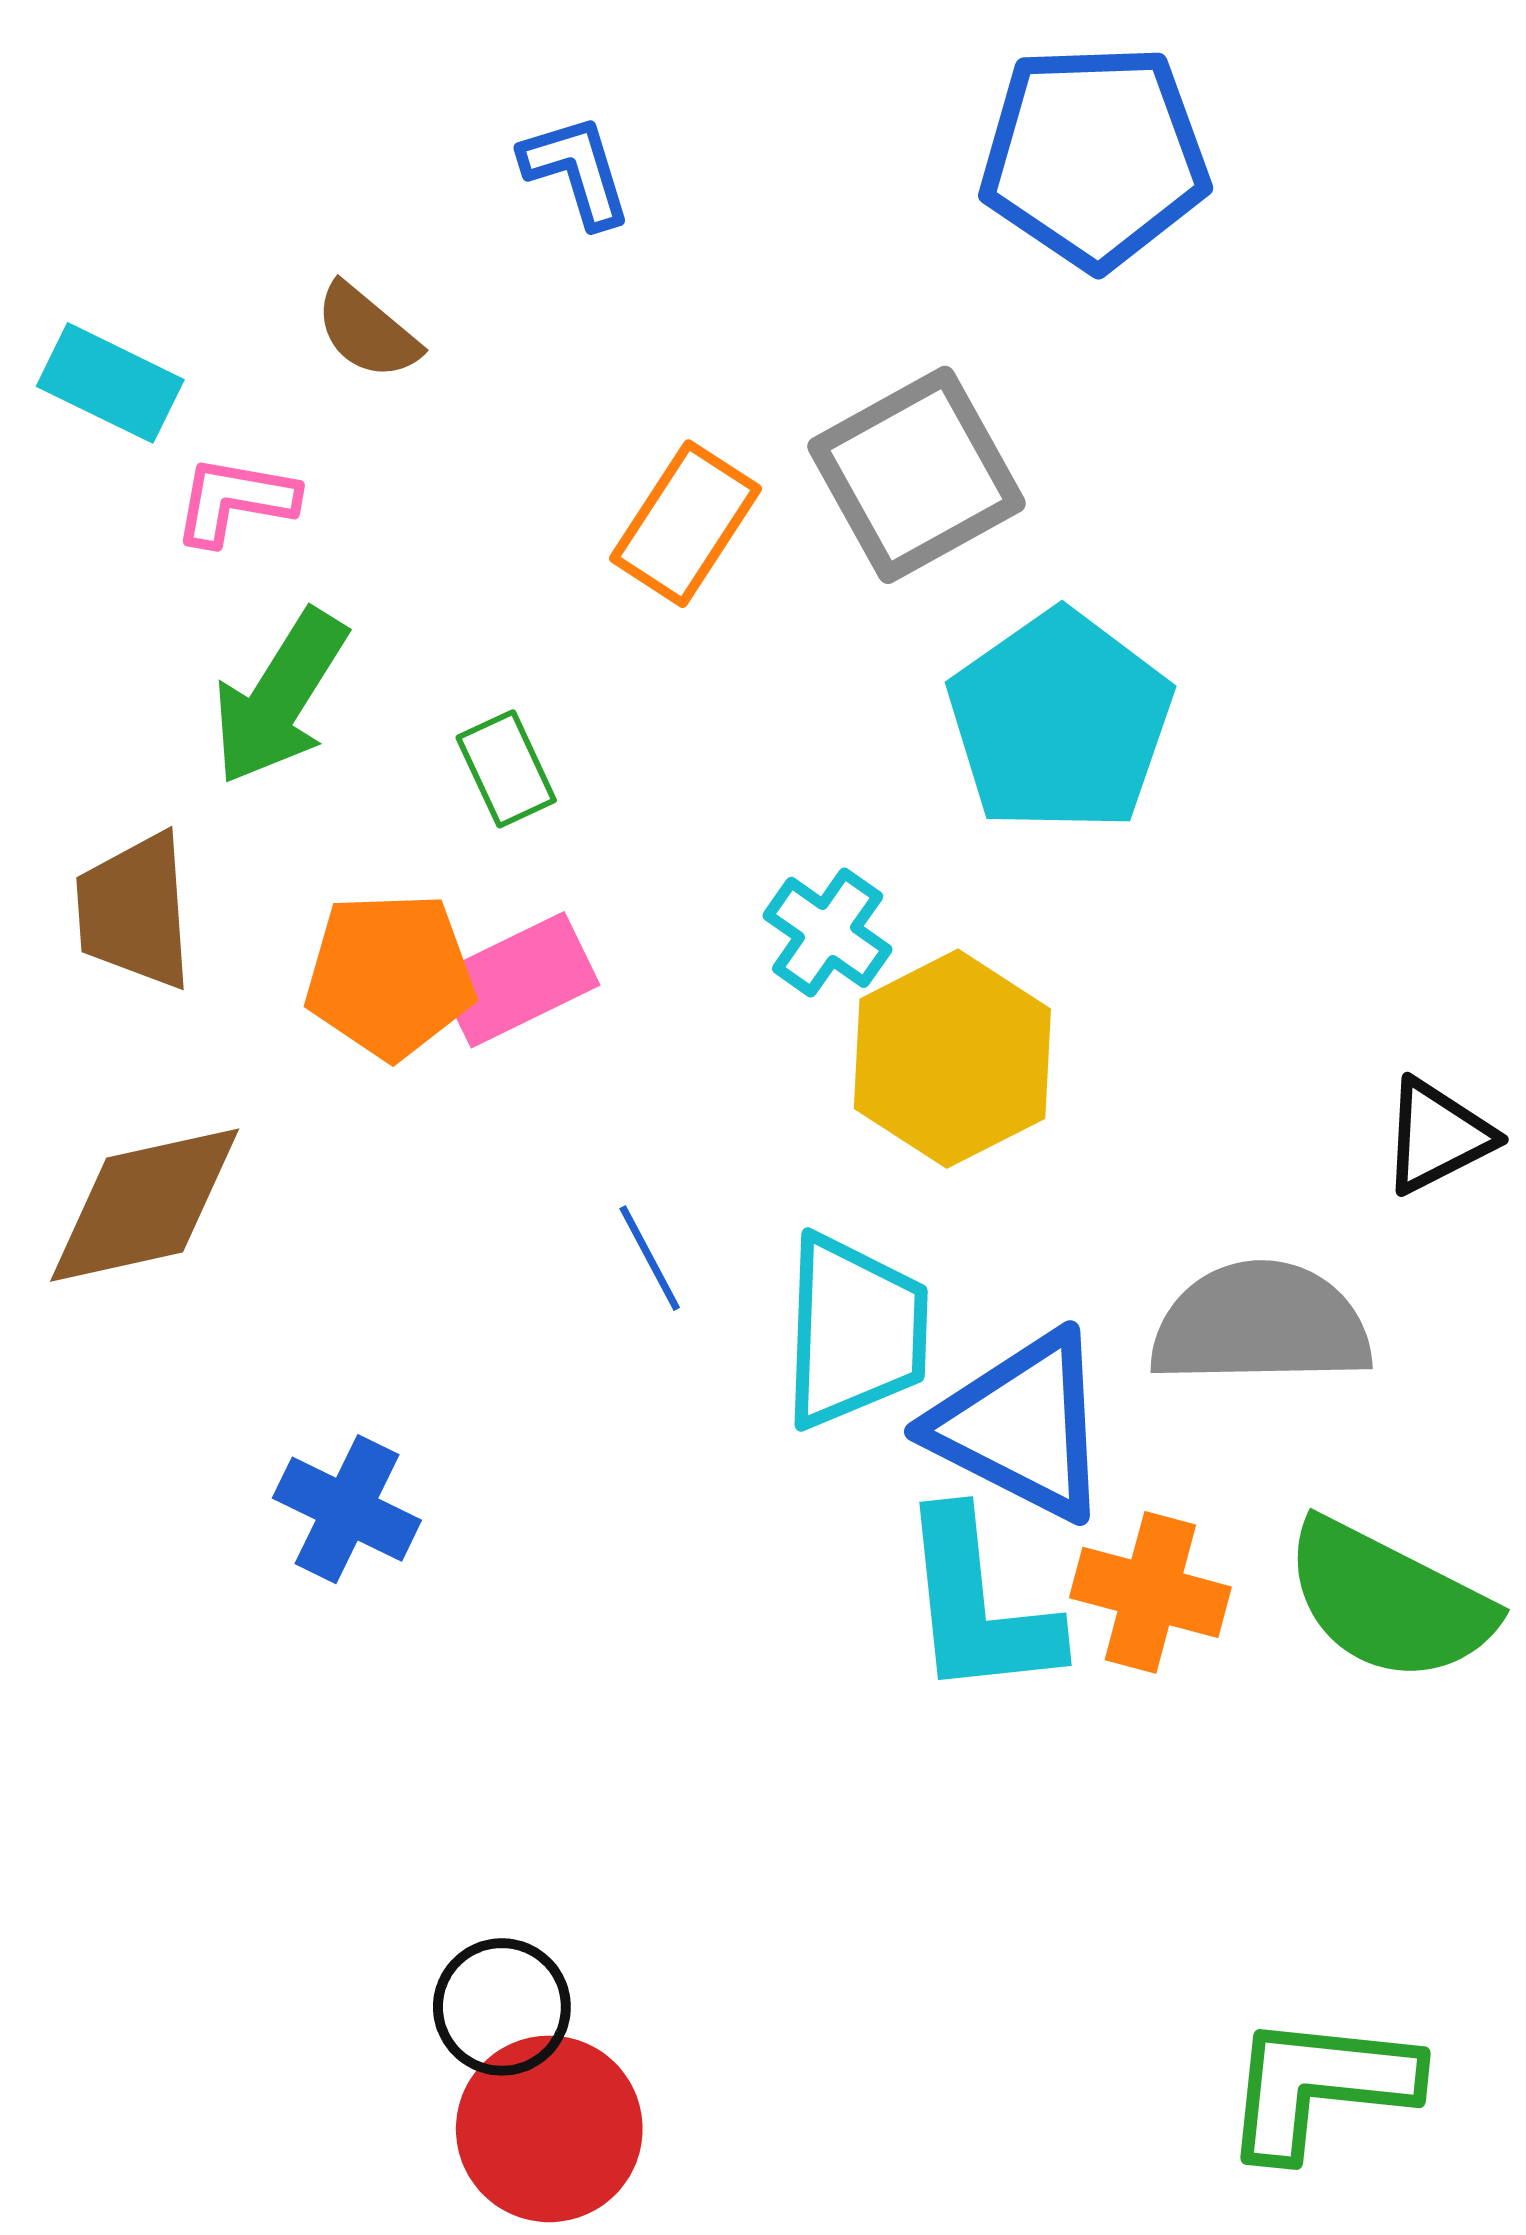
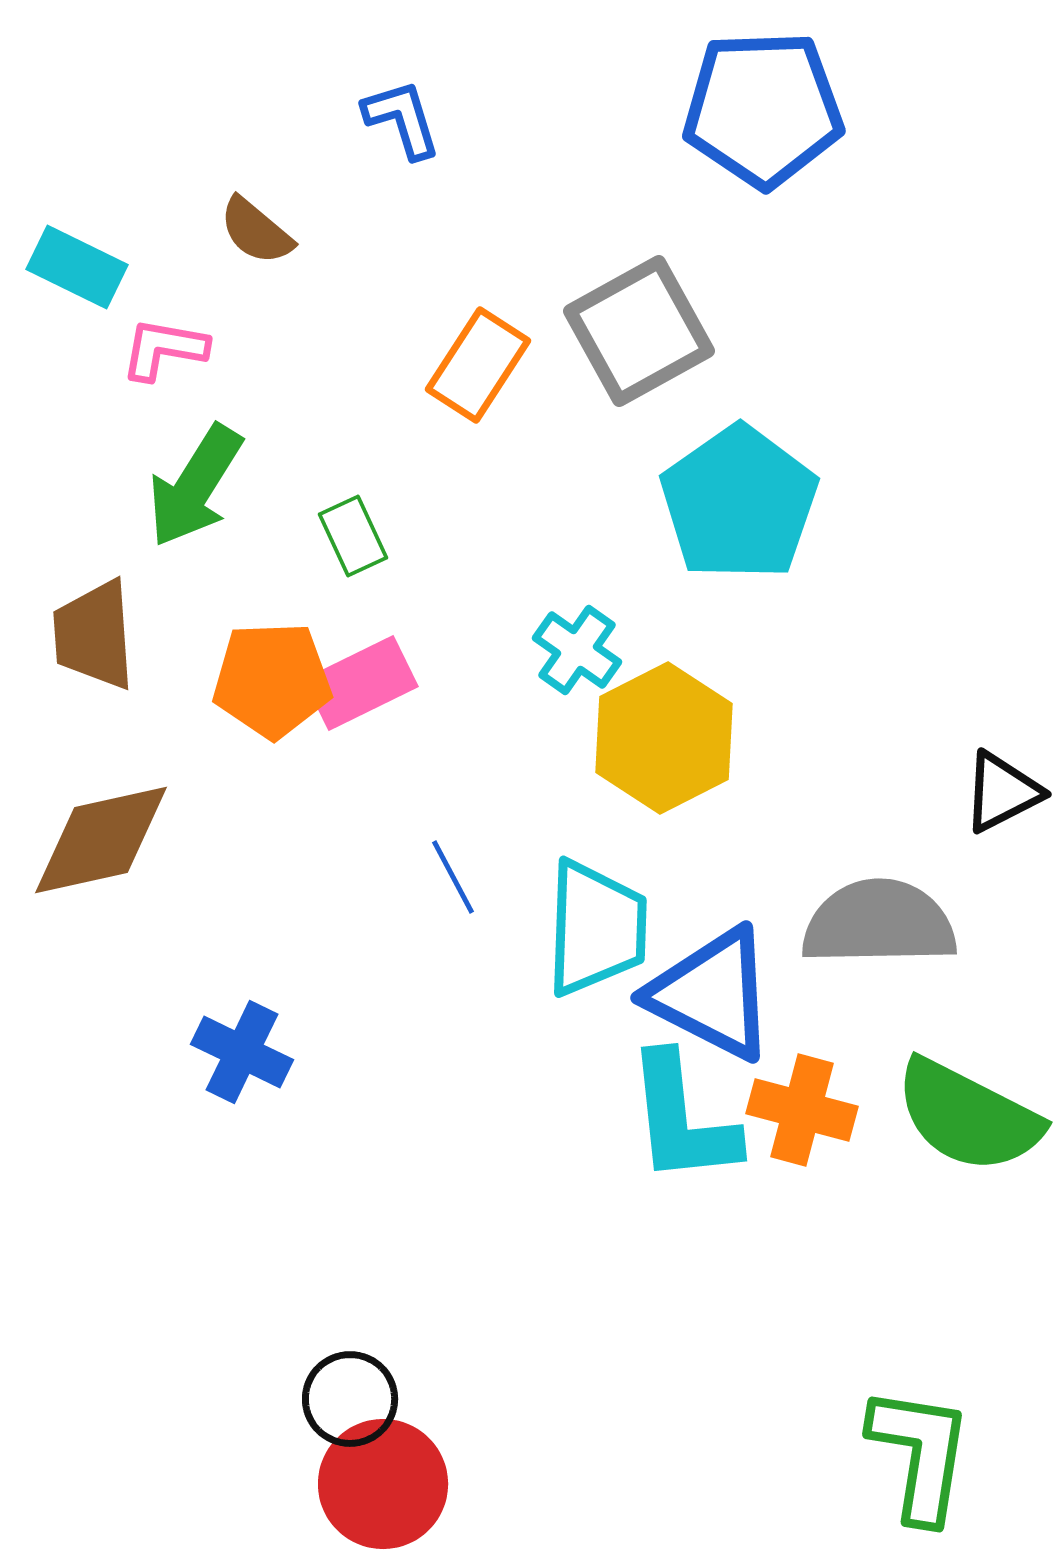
green L-shape: (1320, 2086) -> (920, 1454), turned 93

